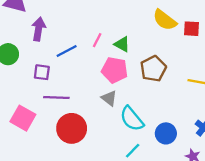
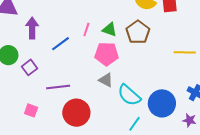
brown pentagon: (153, 69) -> (138, 32), moved
purple square: (42, 72) -> (29, 67), moved, turned -35
pink square: (23, 118) -> (31, 110), size x0.6
blue circle: (166, 133) -> (162, 103), size x1.4

